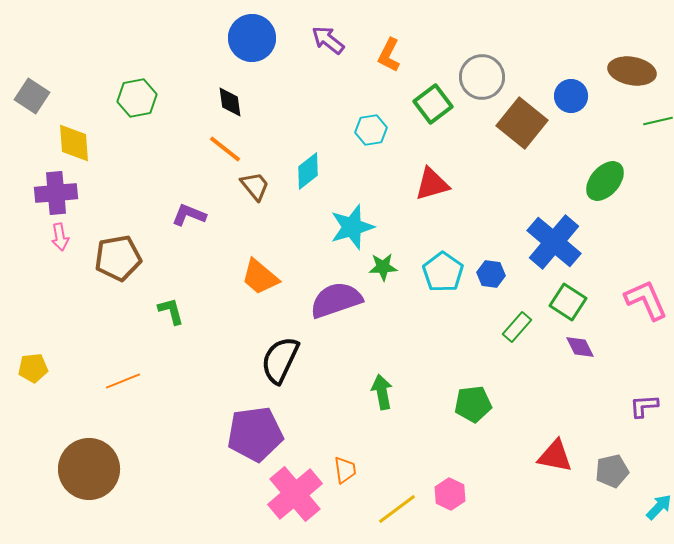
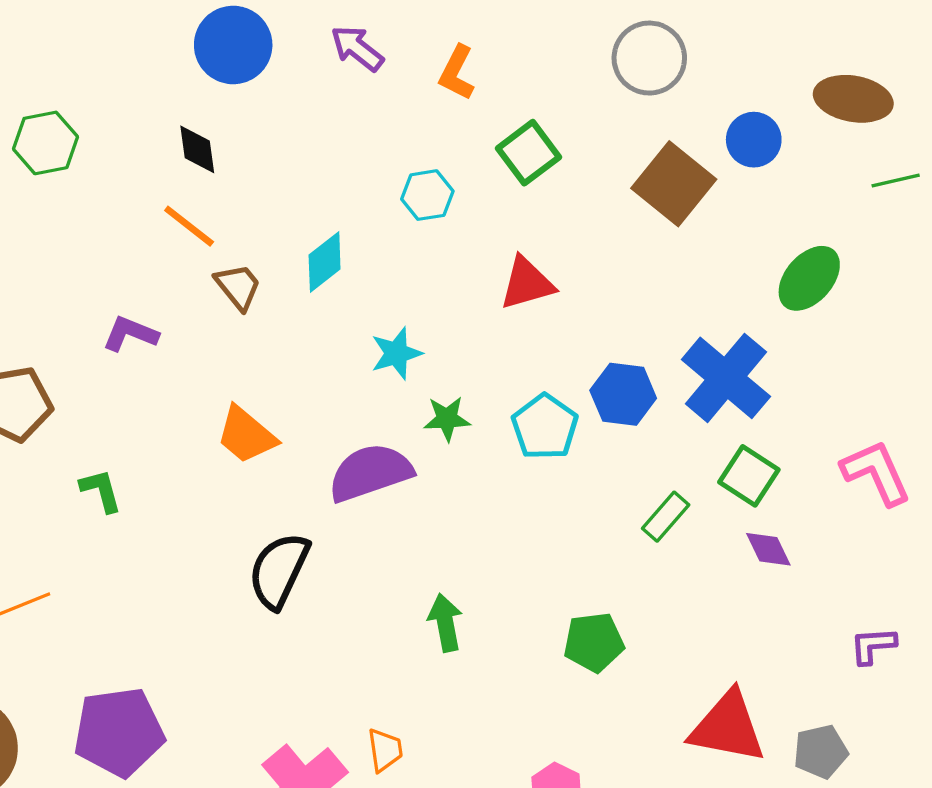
gray circle: (482, 77) -> (649, 58), moved
cyan star: (352, 227) -> (396, 353), size x0.7
blue hexagon: (491, 274) -> (623, 394), moved, size x1.4
purple pentagon: (255, 434) -> (119, 732), moved
red triangle: (555, 456) -> (728, 727), size x1.4

